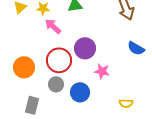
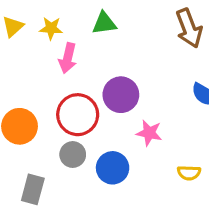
pink arrow: (53, 26) -> (68, 58), turned -120
yellow semicircle: (126, 103) -> (189, 173), moved

